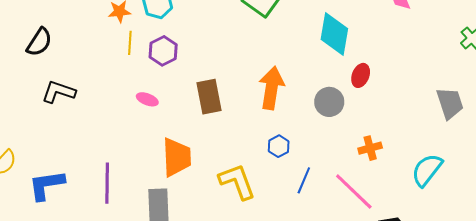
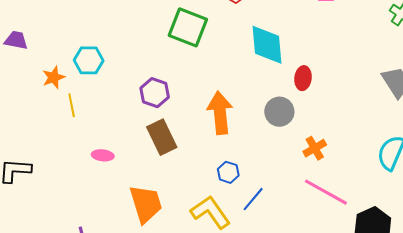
purple hexagon: (163, 51) -> (155, 93), moved
blue hexagon: (279, 146) -> (228, 172), moved
orange cross: (370, 148) -> (315, 148), moved
blue line: (304, 180) -> (253, 199), moved, turned 32

